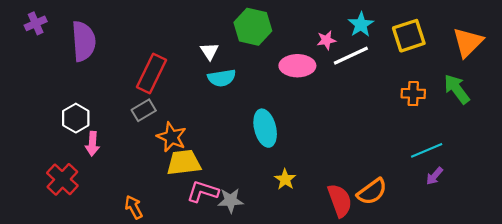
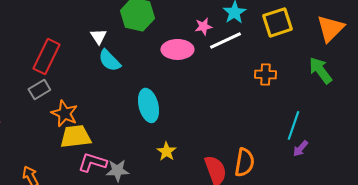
cyan semicircle: (222, 78) -> (109, 60), turned 55
orange cross: (413, 94) -> (265, 74), moved
cyan line: (427, 150) -> (293, 125), turned -48
orange semicircle: (372, 192) -> (244, 162), turned -44

